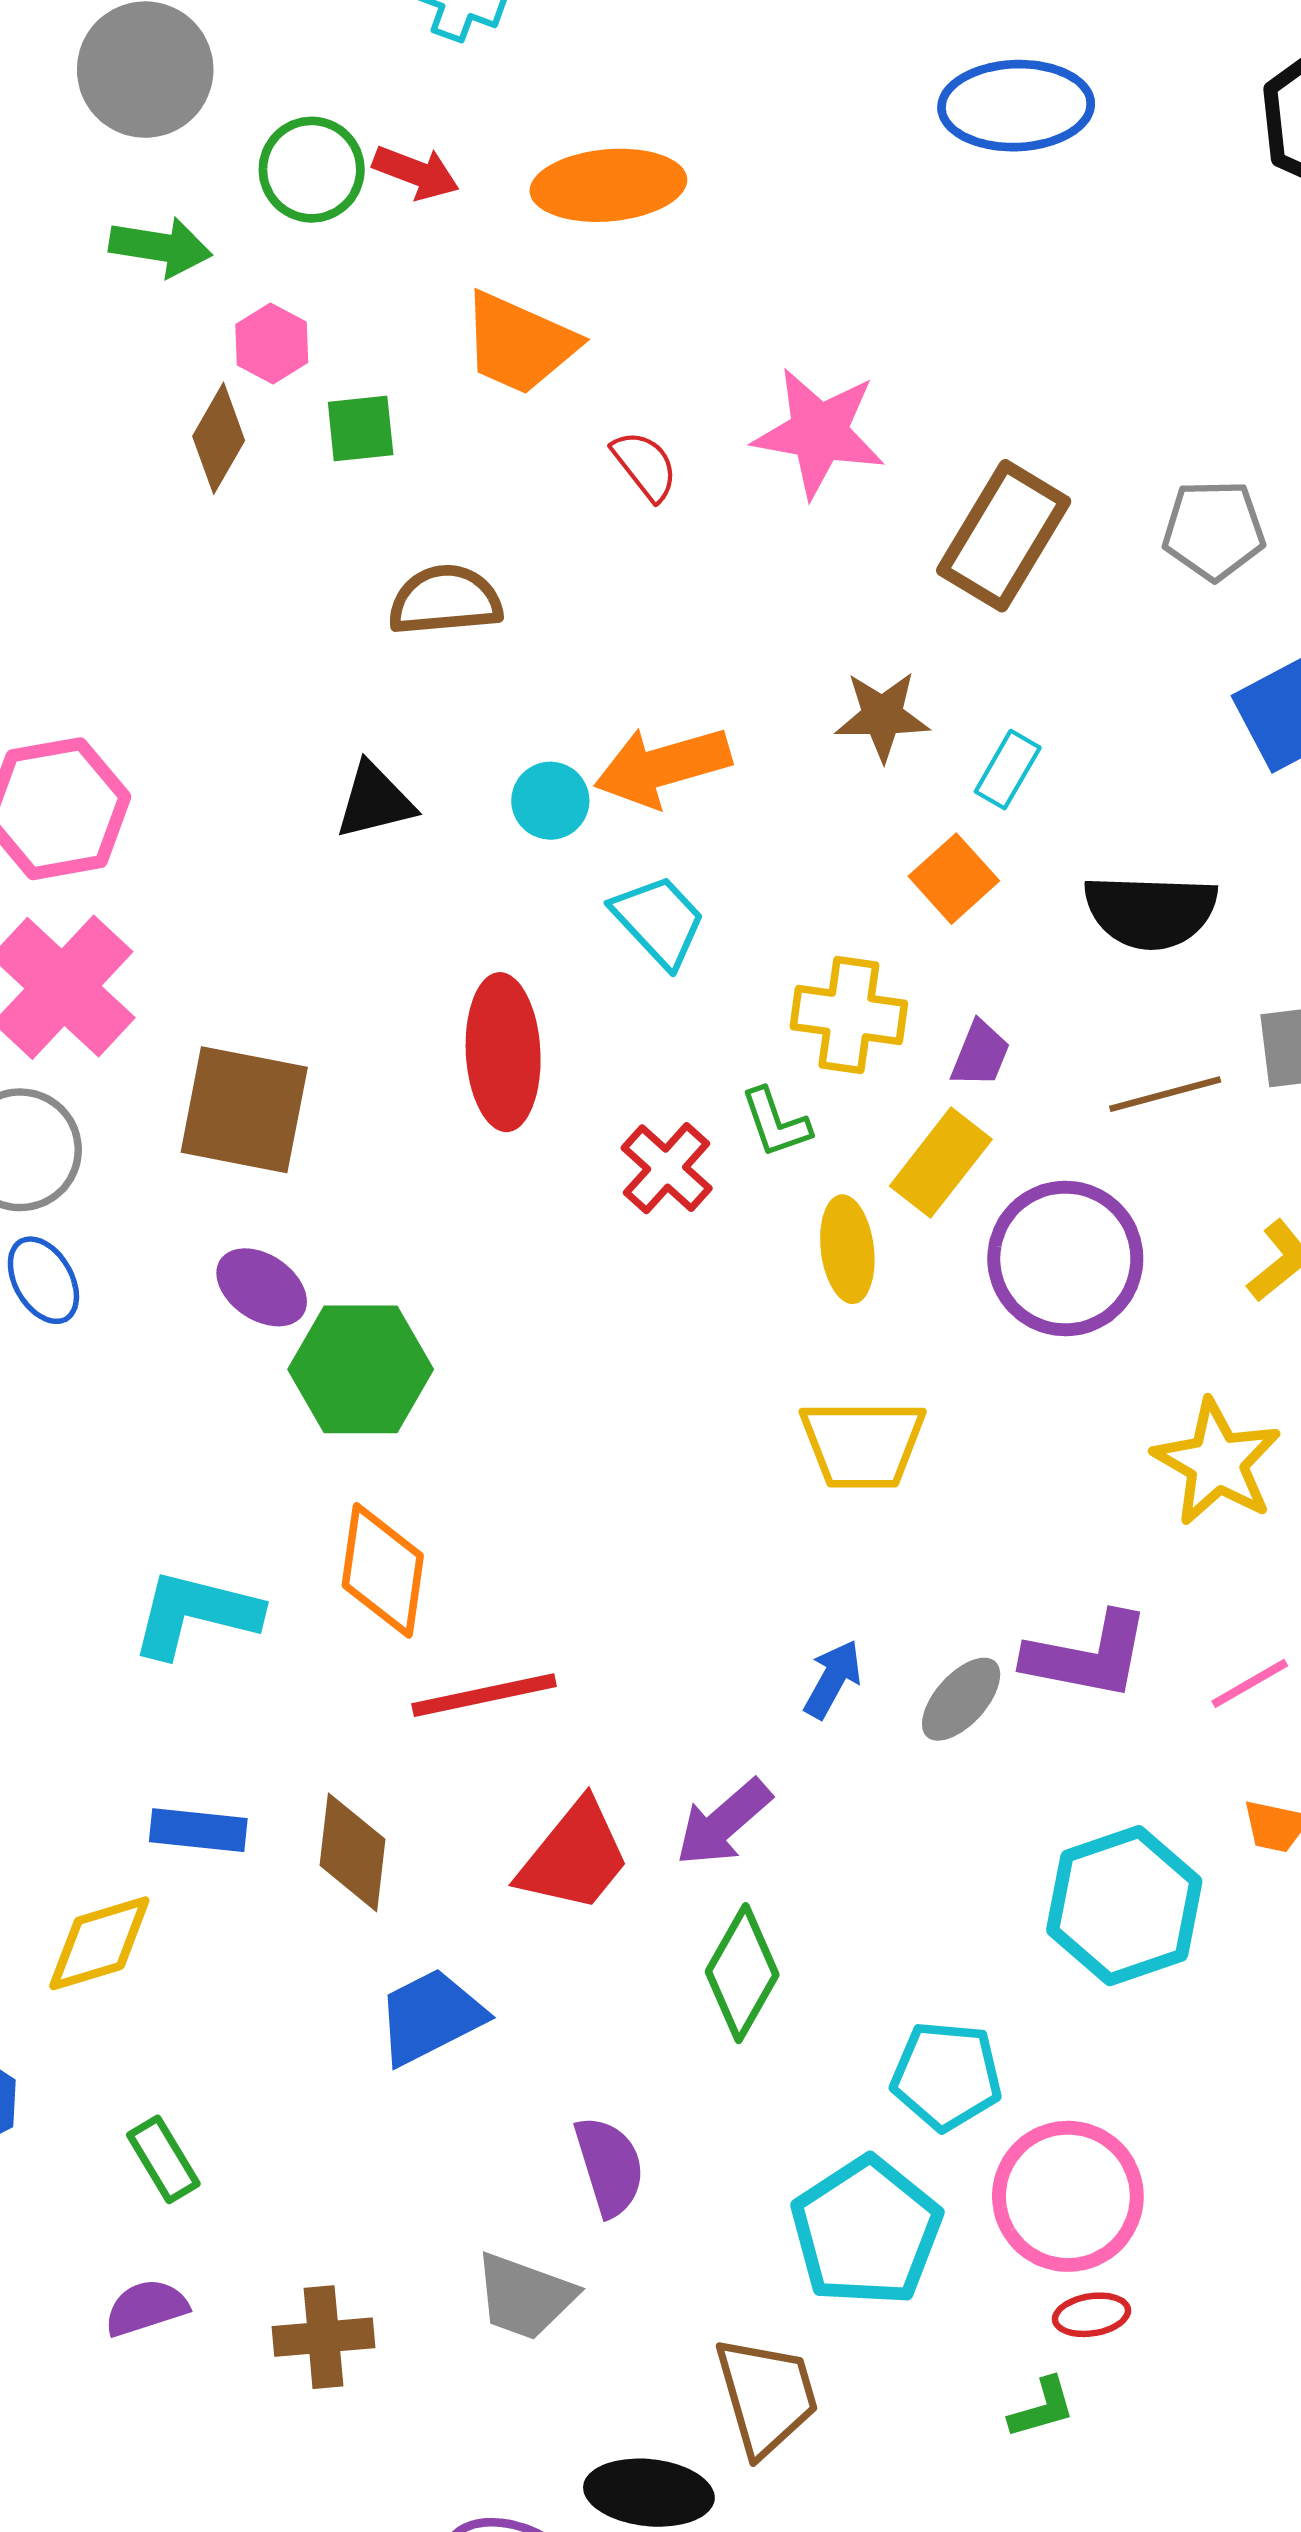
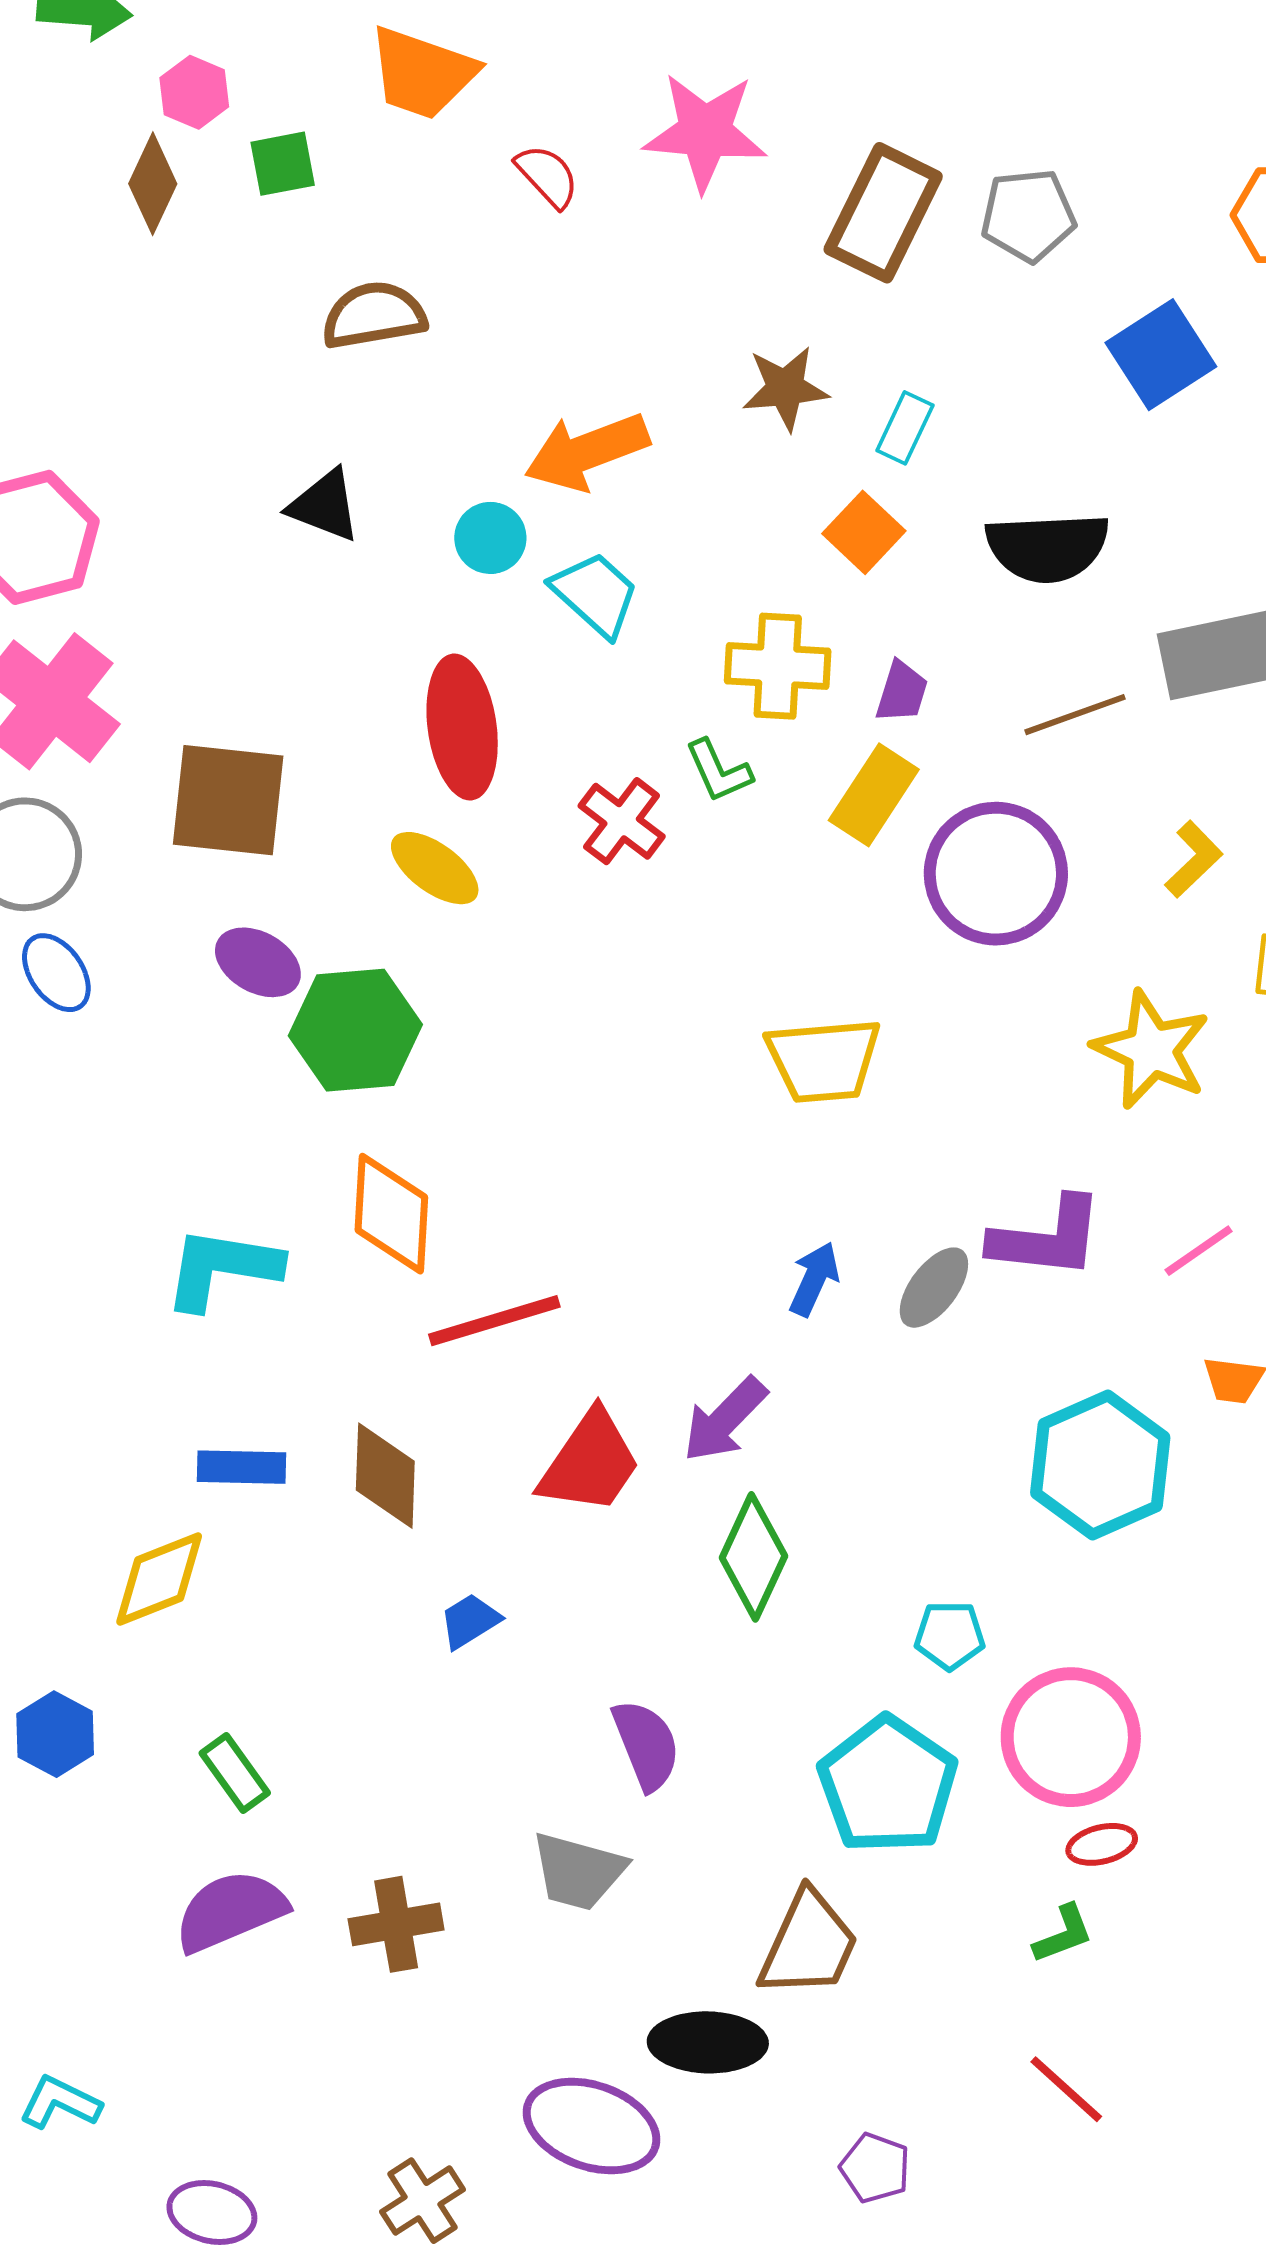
gray pentagon: (1214, 530) -> (1028, 215), moved
black triangle: (375, 801) -> (325, 506), turned 40
cyan circle: (550, 801) -> (490, 538), moved
yellow ellipse: (847, 1249) -> (435, 868), moved, turned -42
blue trapezoid: (430, 2017) -> (470, 1621), size x0.6
cyan pentagon: (946, 2076) -> (950, 1635), size x0.7
purple semicircle: (146, 2308) -> (230, 1911), size x1.5
brown trapezoid: (767, 2396) -> (809, 1944), turned 45

